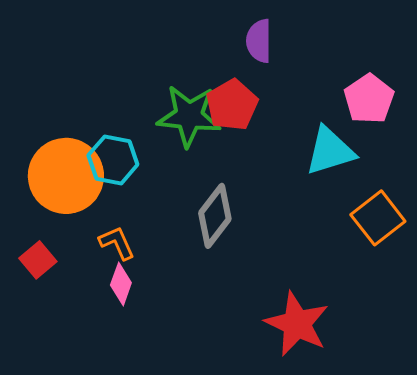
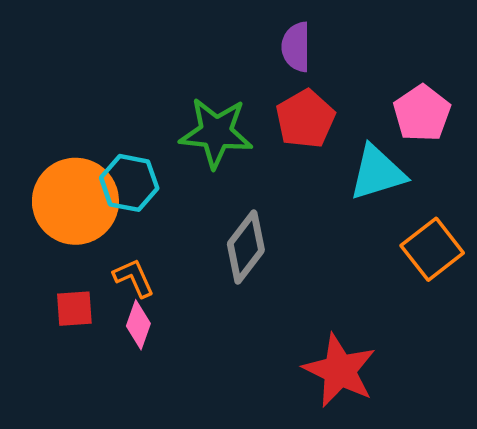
red pentagon: (232, 105) -> (305, 119), moved
red square: (38, 260) -> (74, 309), moved, turned 36

